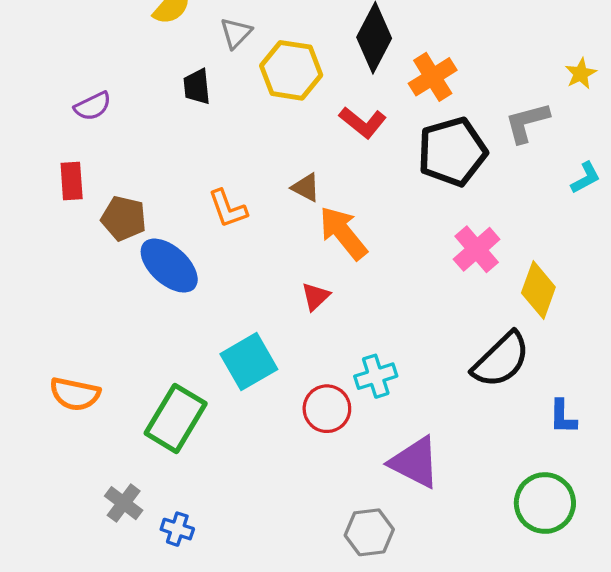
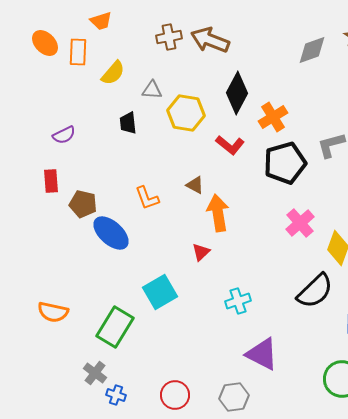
gray triangle: (236, 33) -> (152, 90), turned 50
orange arrow: (343, 233) -> (218, 213), turned 30
red circle: (327, 409) -> (175, 395), moved
gray cross: (124, 503) -> (95, 373), moved

